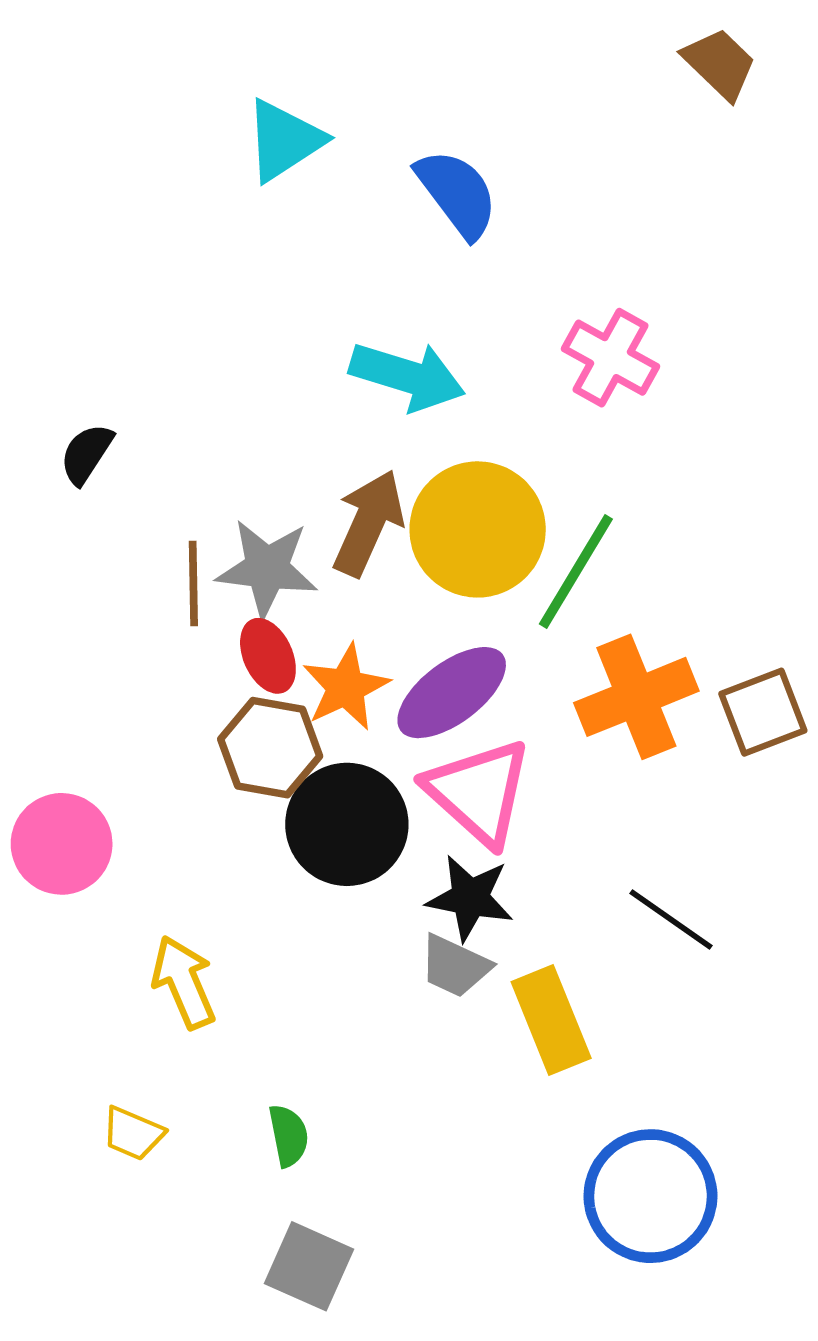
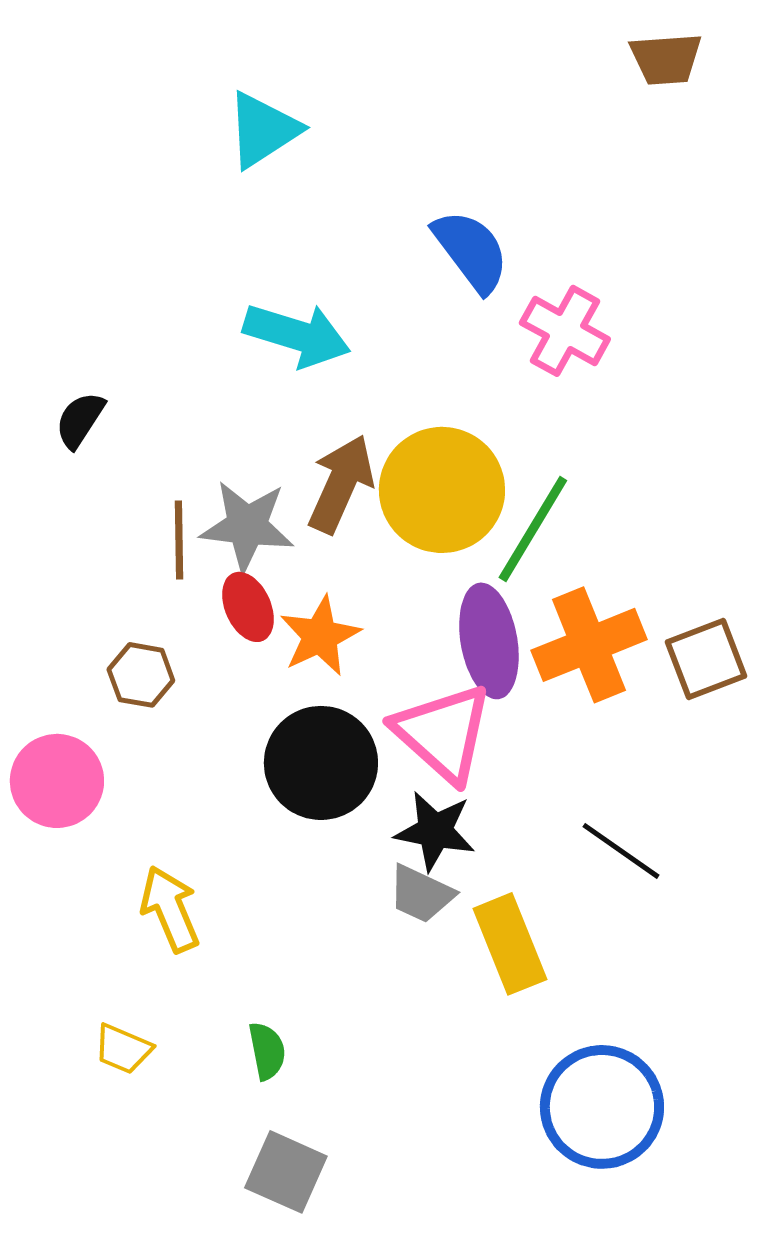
brown trapezoid: (720, 64) -> (666, 59), turned 132
blue semicircle: (457, 193) -> (471, 251), moved
cyan arrow: (407, 376) -> (297, 335), moved
purple ellipse: (452, 693) -> (489, 641), moved, turned -63
brown hexagon: (270, 748) -> (141, 675), moved, size x0.7

